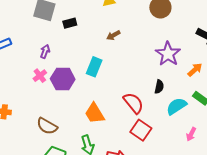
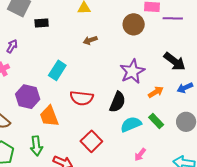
brown arrow: (113, 35) -> (90, 40), moved
purple hexagon: (63, 79) -> (28, 97), moved
black semicircle: (159, 87) -> (118, 102), size x1.5
red semicircle: (133, 103) -> (82, 98), moved, turned 125

